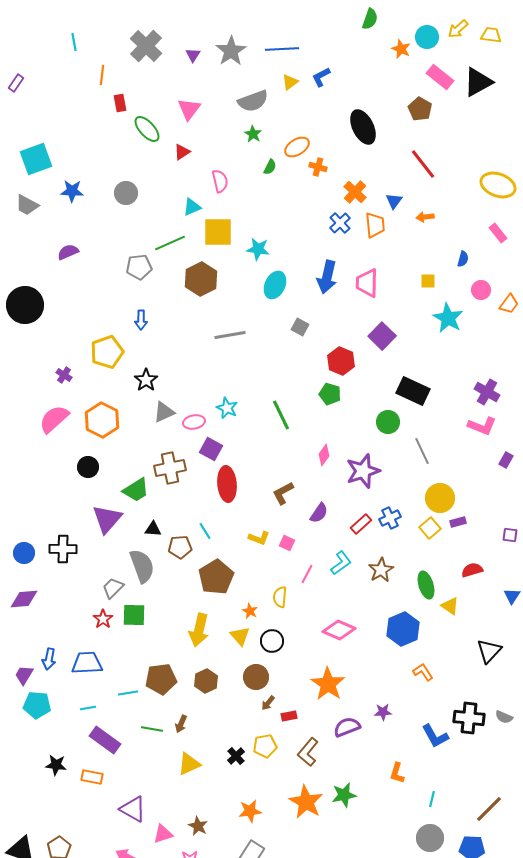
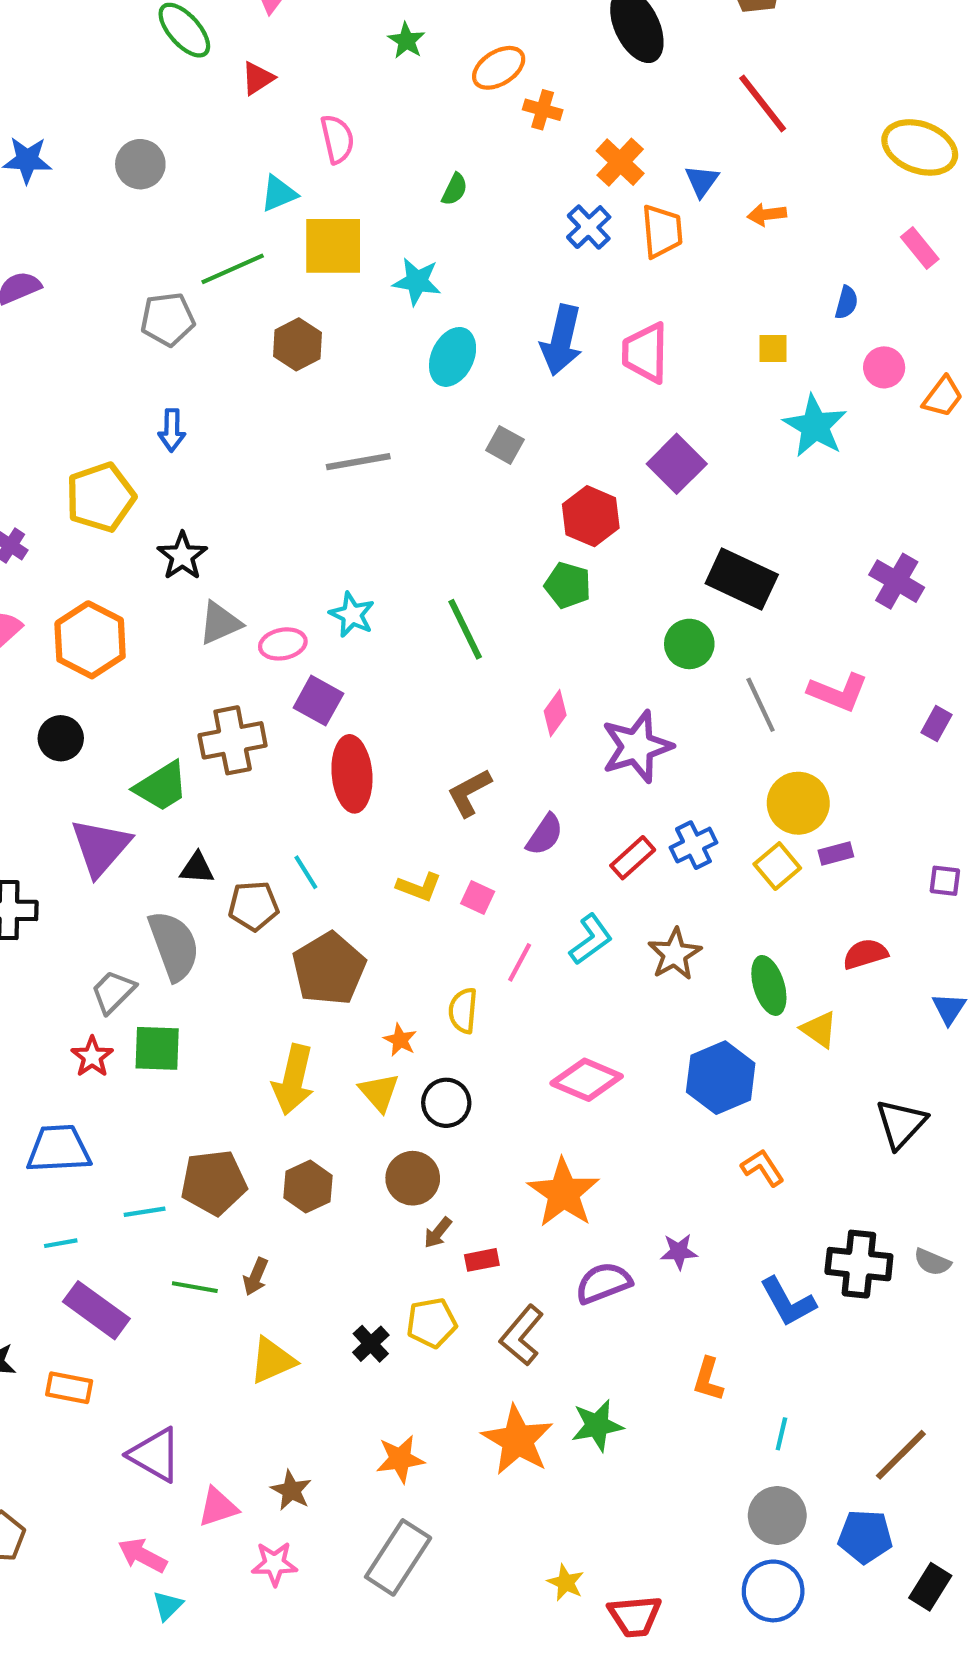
green semicircle: (270, 167) -> (455, 189), moved
brown hexagon: (201, 279) -> (297, 344), size x0.7
pink L-shape: (482, 426) -> (838, 692), moved

